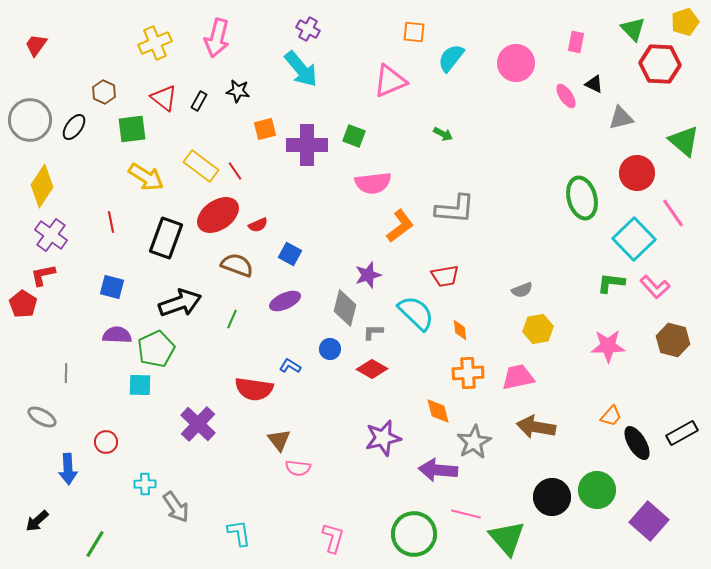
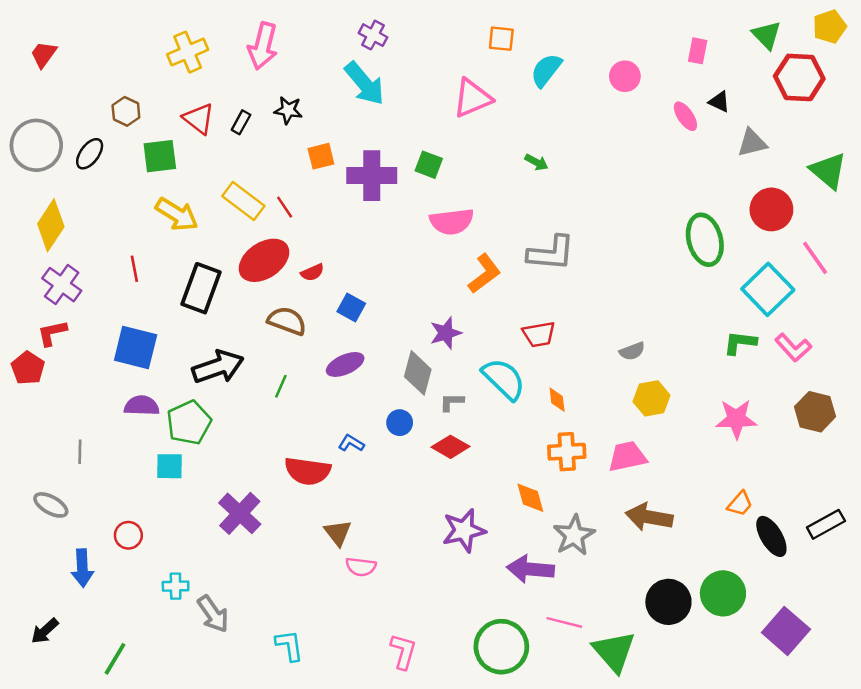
pink circle: (516, 63) -> (625, 76), size x0.7
blue square: (112, 287) -> (136, 348), size x1.5

